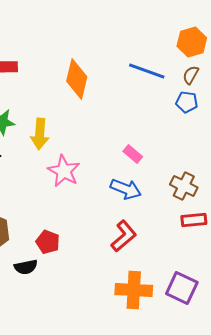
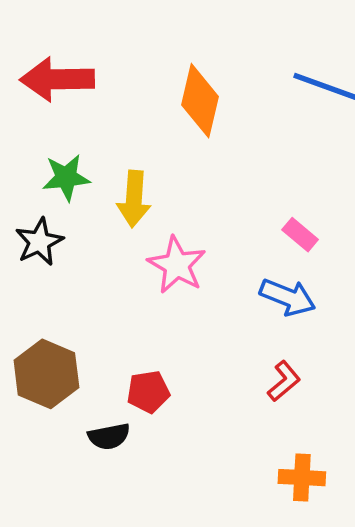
red L-shape: (124, 236) -> (284, 381), size x0.7
red pentagon: (48, 242) -> (148, 392), turned -30
orange cross: (134, 290) -> (302, 478), size x0.7

